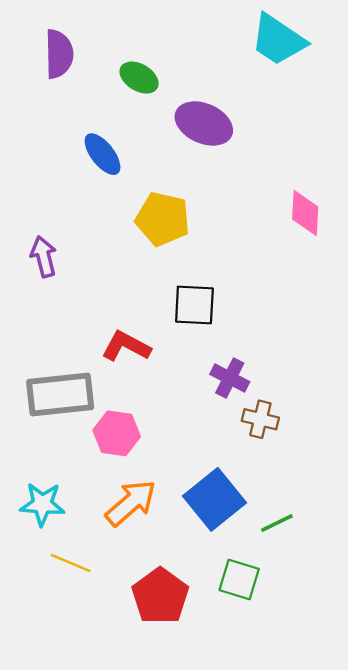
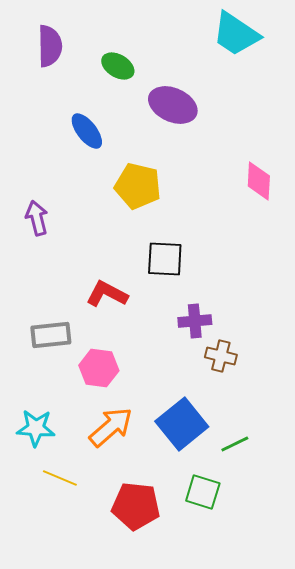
purple cross: (230, 378) -> (195, 321), turned -32
gray rectangle: (60, 395) -> (51, 335), size x0.7
red pentagon: (160, 596) -> (136, 506), turned -30

